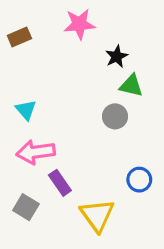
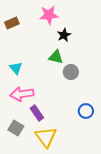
black star: (117, 56) -> (64, 35), moved
green triangle: (131, 86) -> (56, 57), moved
yellow triangle: (97, 215) -> (46, 137), moved

